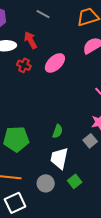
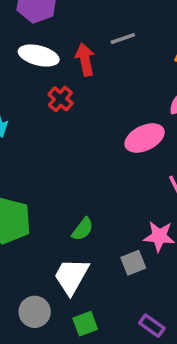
gray line: (43, 14) -> (123, 39), moved, turned -64
pink ellipse: (55, 63) -> (145, 138), moved

